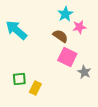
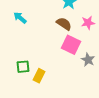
pink star: (79, 27) -> (88, 23), moved
cyan arrow: (16, 30) -> (20, 18), size x0.6

